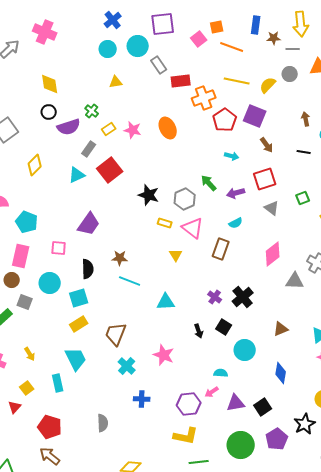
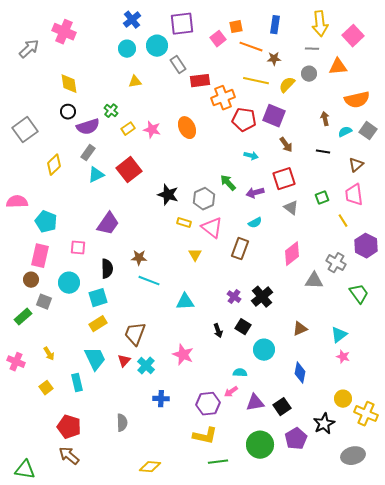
brown star: (274, 38) -> (274, 59), moved
red pentagon: (225, 120) -> (244, 120), turned -30
gray rectangle: (89, 149) -> (88, 153), moved
red triangle: (15, 407) -> (124, 361), moved

